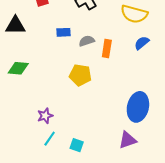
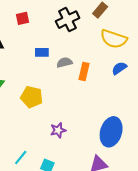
yellow pentagon: (80, 75) -> (32, 97), moved
purple star: (45, 116) -> (58, 130), moved

